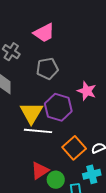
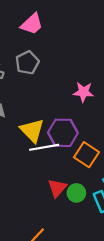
pink trapezoid: (44, 33) -> (32, 24), moved
gray pentagon: (47, 69) -> (27, 63), moved
purple hexagon: (58, 107) -> (63, 133), moved

